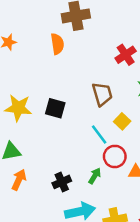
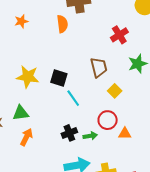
cyan line: (99, 134) -> (73, 98), moved
green arrow: (95, 176) -> (90, 136), turned 48
black cross: (62, 182) -> (69, 133), moved

